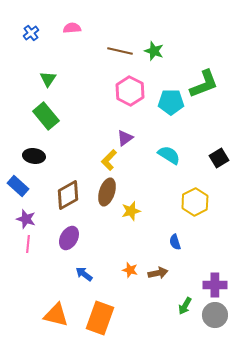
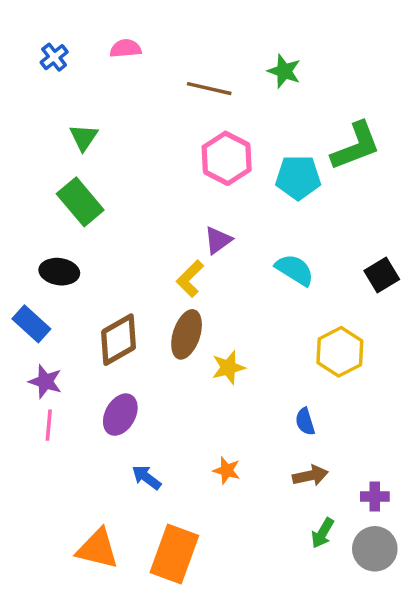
green star: (154, 51) -> (284, 71), moved
brown arrow: (158, 273) -> (310, 476), moved
purple cross: (215, 285) -> (375, 497), size x0.7

